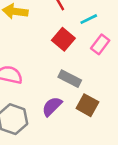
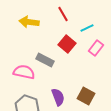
gray rectangle: (70, 79) -> (45, 60), moved
purple semicircle: (52, 106) -> (58, 97), turned 114

